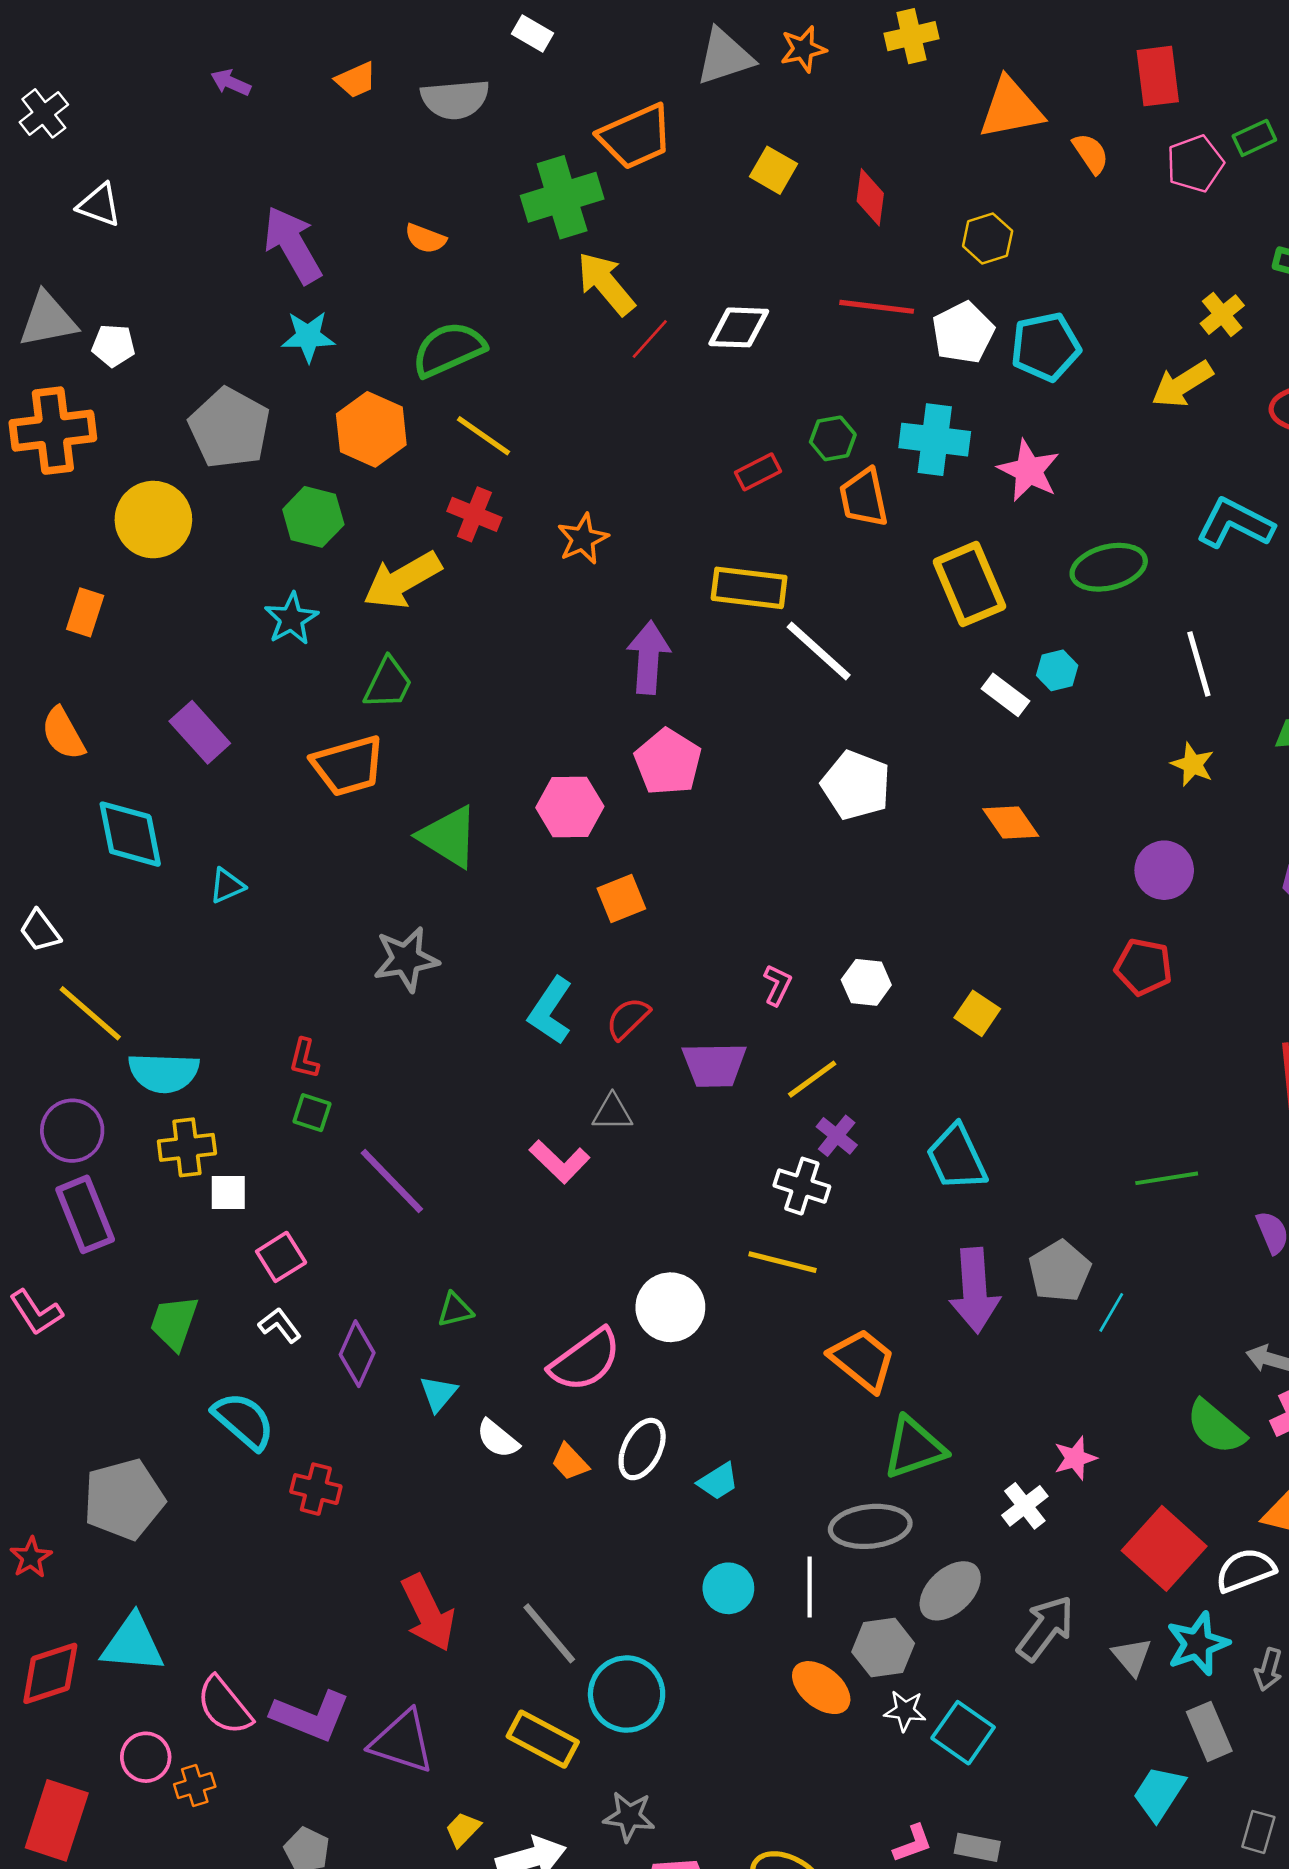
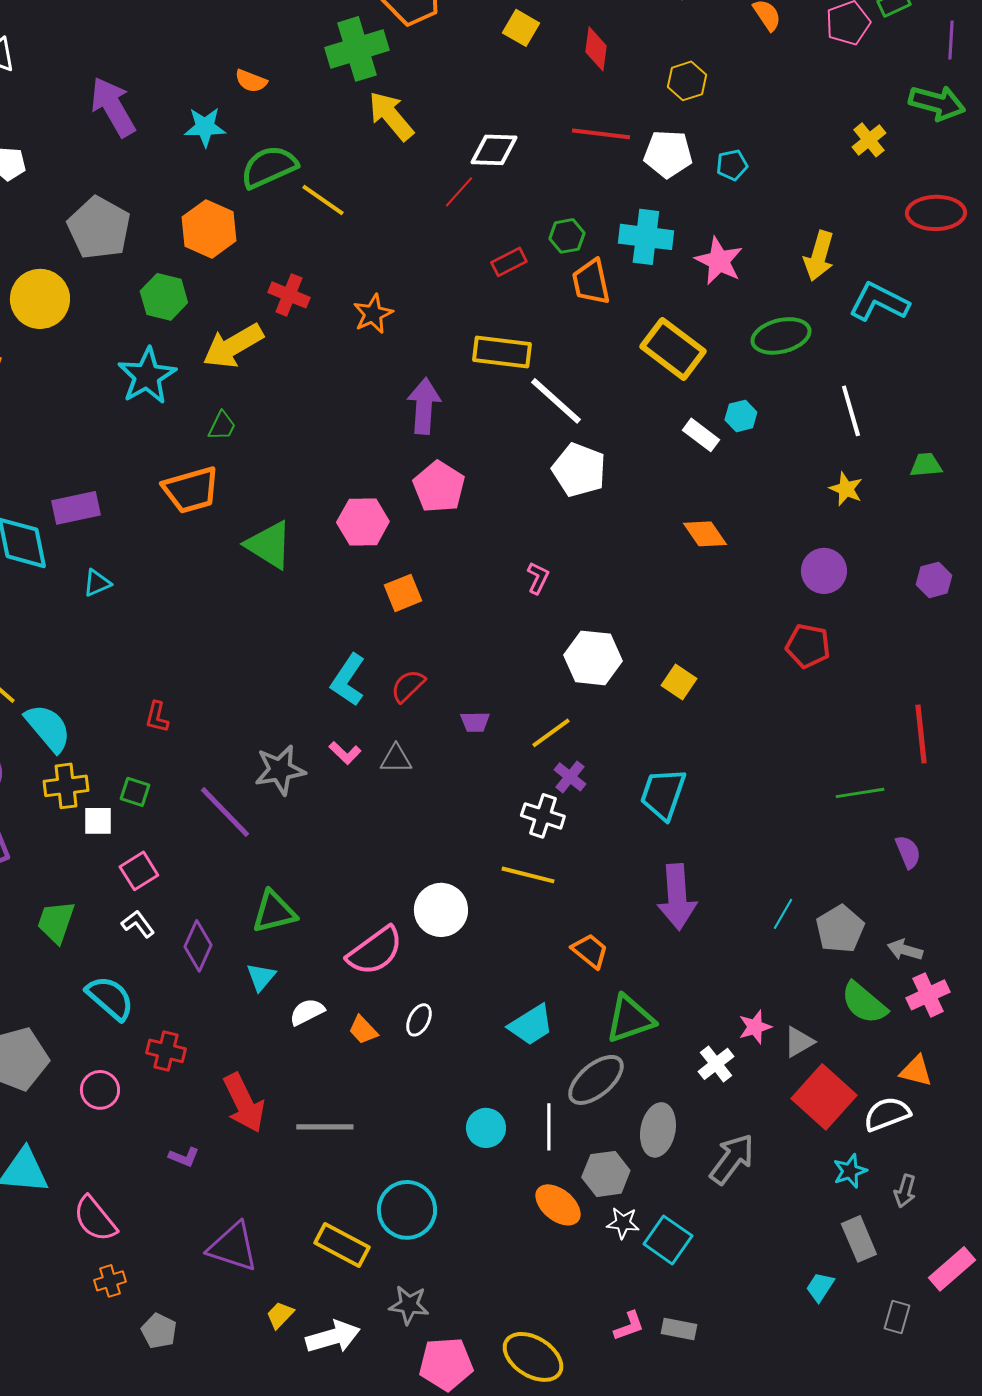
purple arrow: (293, 245) -> (113, 107), moved
white pentagon: (963, 333) -> (668, 154), turned 30
cyan star: (308, 336) -> (205, 127), moved
red line: (650, 339) -> (459, 192), moved
cyan pentagon: (1046, 347) -> (732, 165), size x0.6
yellow arrow: (1182, 384) -> (819, 256), moved, turned -42
yellow line: (483, 436) -> (323, 200), moved
yellow rectangle: (969, 584) -> (673, 349), turned -30
cyan star: (291, 619) -> (147, 376), size x1.4
green trapezoid: (388, 683) -> (222, 426), size x0.7
purple rectangle: (200, 732) -> (76, 508), moved, turned -60
white pentagon: (856, 785) -> (579, 470), moved
gray star: (406, 959) -> (280, 770), moved
white hexagon: (866, 982) -> (593, 658), size x1.5
pink L-shape: (777, 985) -> (538, 578), moved
purple trapezoid: (714, 1065) -> (475, 722), size x0.6
cyan semicircle: (164, 1073) -> (48, 728), turned -132
green square: (312, 1113) -> (135, 792), moved
cyan trapezoid: (957, 1158) -> (663, 794), turned 44
pink L-shape: (560, 1162) -> (345, 753), moved, size x0.7
green line: (1167, 1178) -> (860, 793), moved
gray pentagon: (1060, 1271) -> (840, 929), moved
green triangle: (455, 1310) -> (274, 912), size x1.6
orange trapezoid: (862, 1360) -> (590, 951), size x0.7
white semicircle: (498, 1439) -> (307, 1012), turned 114
white ellipse: (642, 1449) -> (419, 1020), size x0.7
cyan trapezoid: (718, 1481) -> (531, 1025), moved, size x1.4
gray ellipse: (870, 1526) -> (596, 1080), turned -34
gray ellipse: (950, 1591) -> (658, 1130), turned -36
red arrow: (428, 1613) -> (244, 1103), moved
gray line: (549, 1633) -> (325, 1127), moved, turned -50
cyan star: (1198, 1644) -> (850, 1171), size x0.7
gray triangle: (1132, 1657) -> (799, 1042), moved, turned 40
purple L-shape: (311, 1716) -> (184, 1157), moved, size x0.5
pink circle: (146, 1757) -> (100, 1090), moved
orange cross: (195, 1786) -> (110, 1281), moved
cyan trapezoid: (1159, 1793) -> (820, 1287), size x0.7

